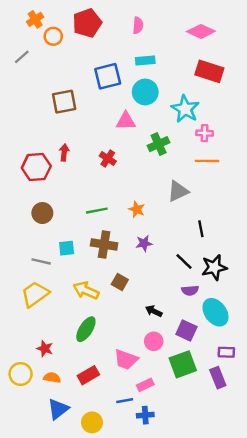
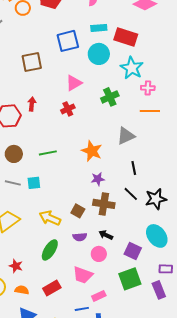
red rectangle: (209, 71) -> (126, 37), moved
pink triangle: (126, 121) -> (74, 83), moved, turned -30
red cross: (108, 159) -> (68, 109), turned 32
orange star: (137, 209) -> (92, 151), size x1.5
green line: (97, 211) -> (48, 153), moved
black line: (201, 229) -> (134, 168), moved
brown cross: (104, 244) -> (104, 204), moved
gray line: (41, 261) -> (13, 183), moved
purple semicircle: (190, 290) -> (80, 237), moved
pink circle: (154, 341) -> (99, 254), moved

